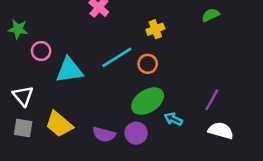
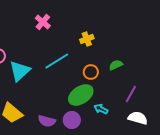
green semicircle: (211, 15) -> (116, 65), moved
orange circle: (148, 64) -> (91, 72), moved
cyan triangle: (69, 70) -> (20, 71), turned -35

